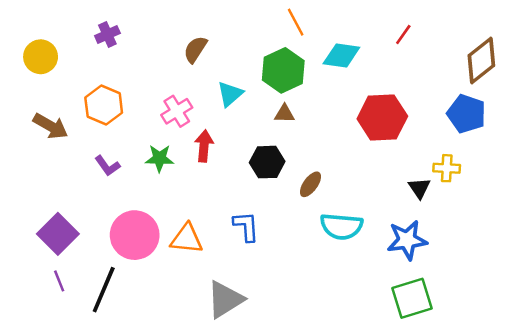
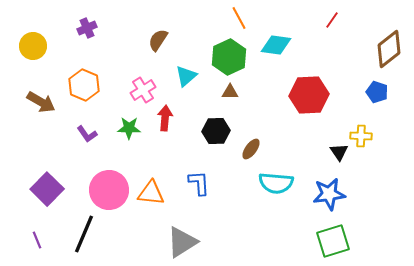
red line: (403, 34) -> (332, 20), moved
blue pentagon: (466, 114) -> (377, 92), size x0.7
purple line: (59, 281) -> (37, 240), moved

